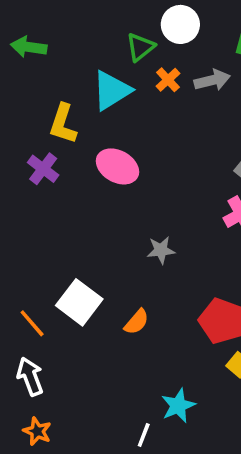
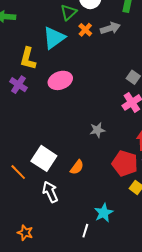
pink ellipse: (117, 166) -> (60, 80), turned -45
gray star: (161, 250) -> (97, 130), moved
white arrow: (30, 377) -> (50, 192), moved

